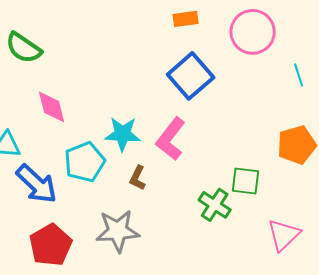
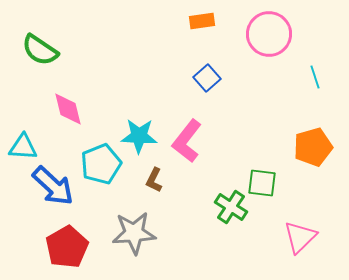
blue square: (191, 76) -> (207, 78), size x0.6

